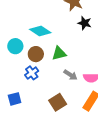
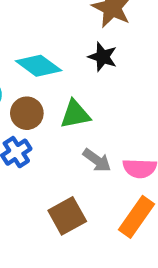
black star: (85, 23) -> (103, 57), moved

